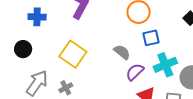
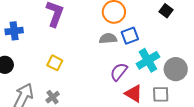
gray semicircle: (122, 52) -> (108, 38), moved, turned -36
yellow square: (73, 54) -> (55, 63), size x0.6

